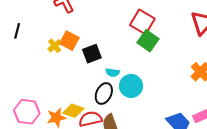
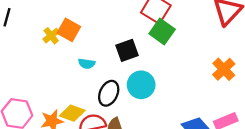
black square: (92, 54) -> (127, 50), moved
cyan semicircle: (113, 72) -> (87, 64), moved

